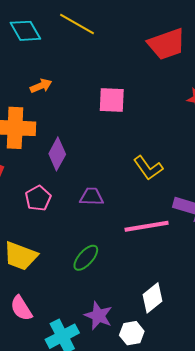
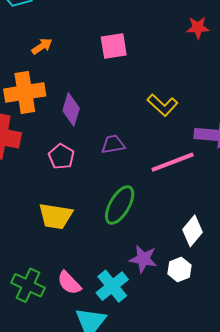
green ellipse: (86, 258) -> (120, 205), size x1.4
pink semicircle: (21, 308) -> (69, 283), moved

